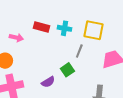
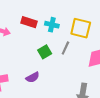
green square: (67, 70) -> (45, 52), moved

